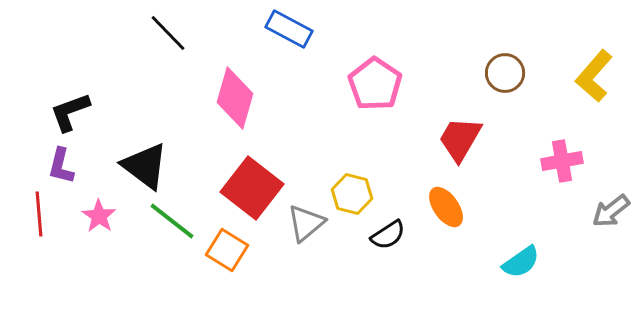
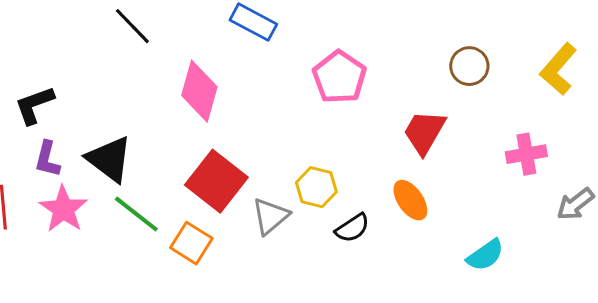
purple L-shape: (61, 166) -> (47, 159), moved
pink star: (99, 216) -> (63, 209), size x1.4

